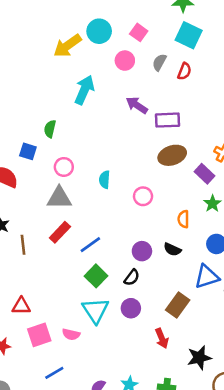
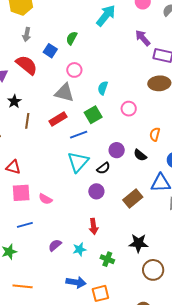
green square: (96, 276) -> (93, 115), moved
cyan triangle: (95, 310) -> (78, 162), moved
red arrow: (162, 338) -> (94, 226), moved

